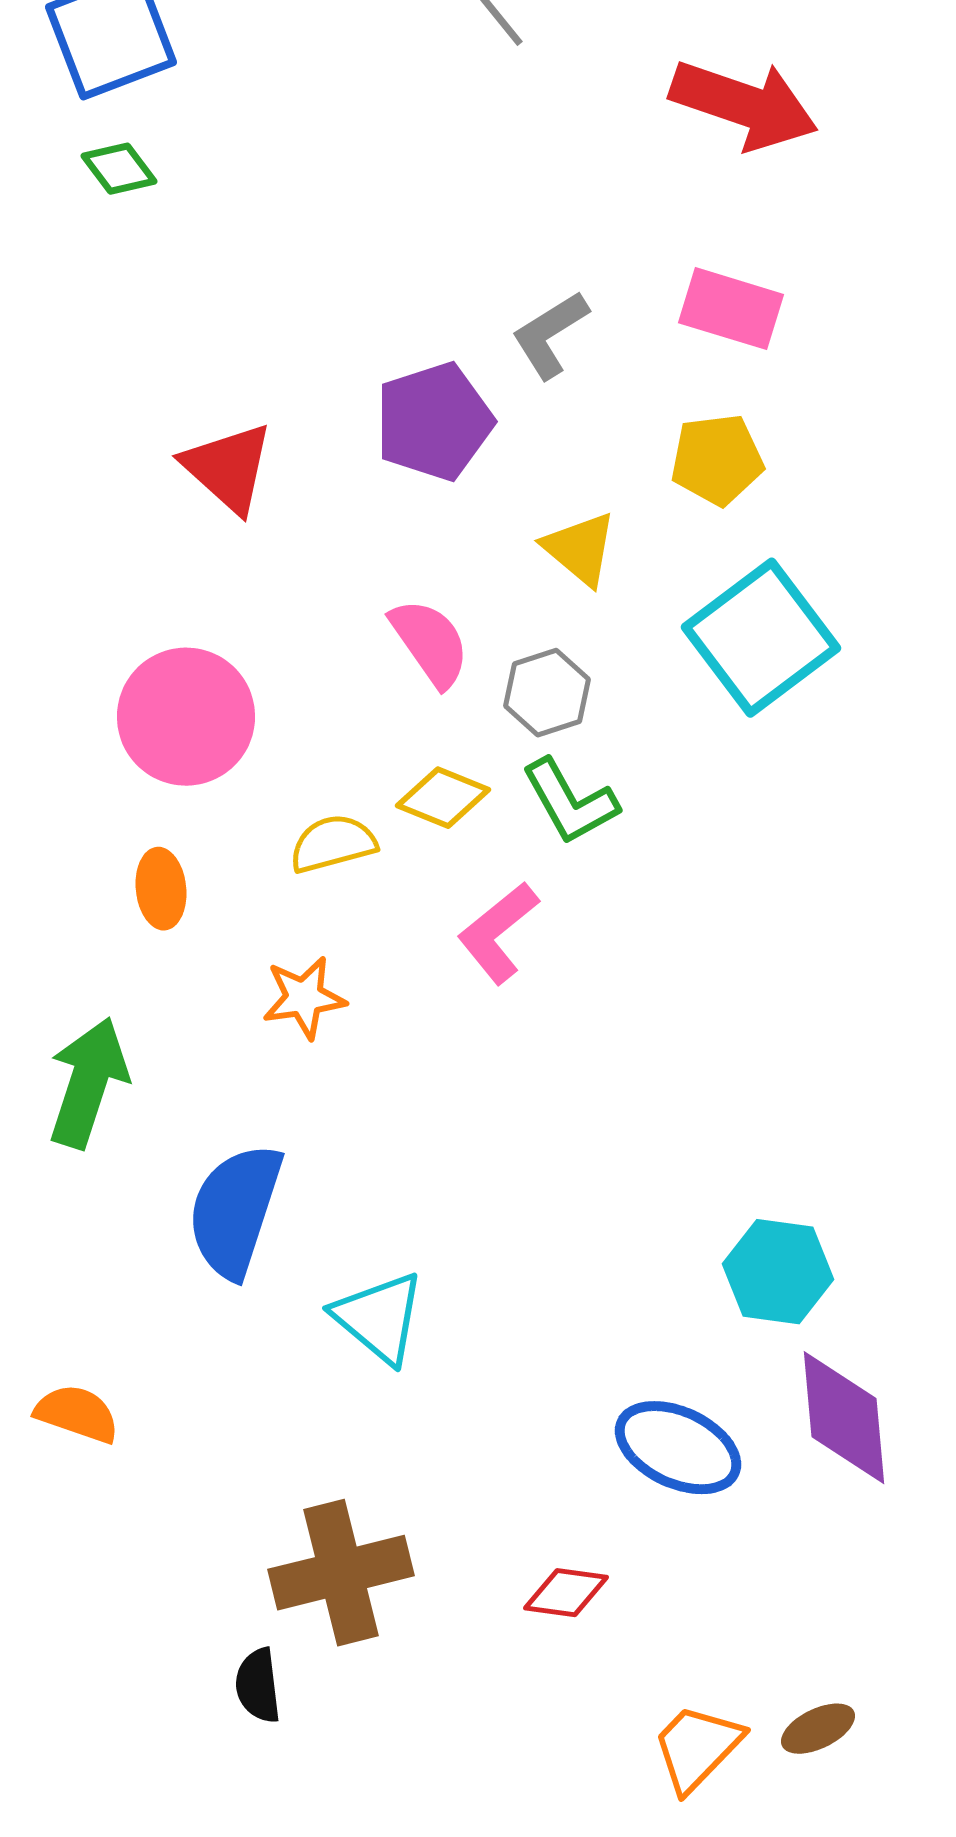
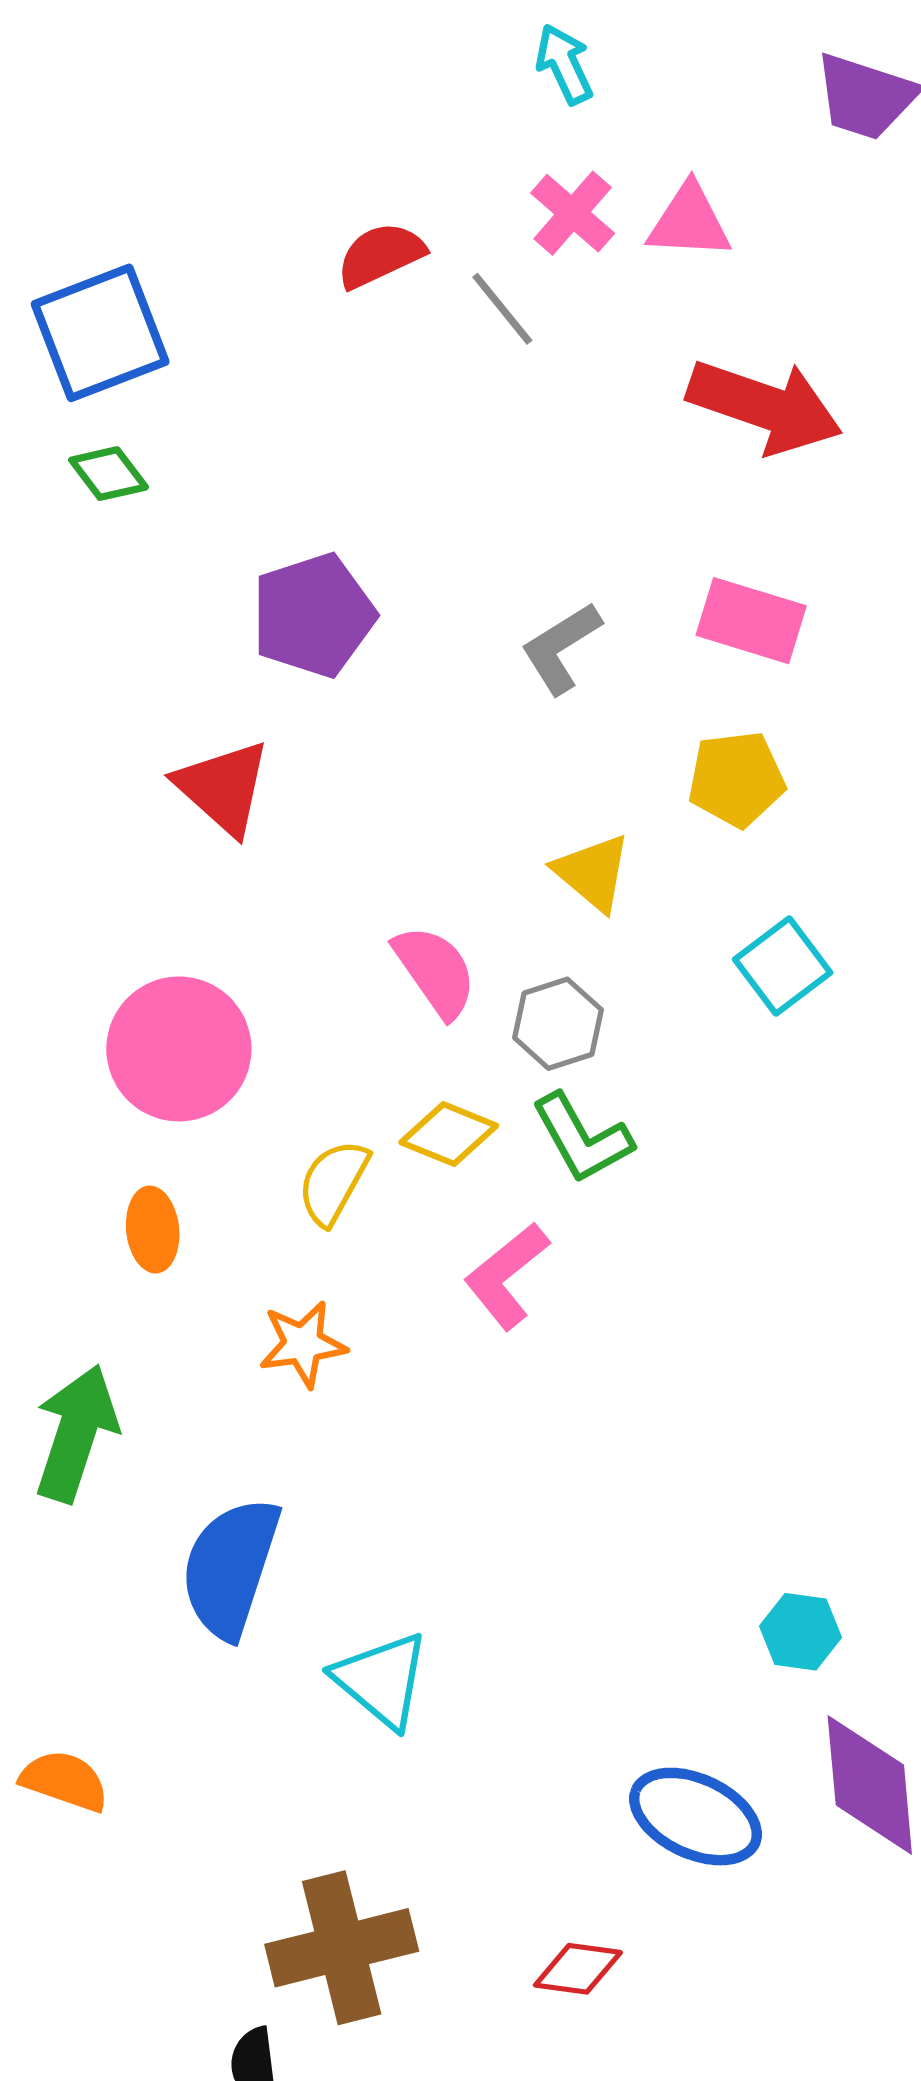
purple pentagon: (434, 422) -> (313, 615), moved
cyan square: (761, 638) -> (783, 966), size x0.6
yellow semicircle: (333, 844) -> (333, 1182), turned -46
cyan hexagon: (778, 1272) -> (801, 1632), size x0.7

